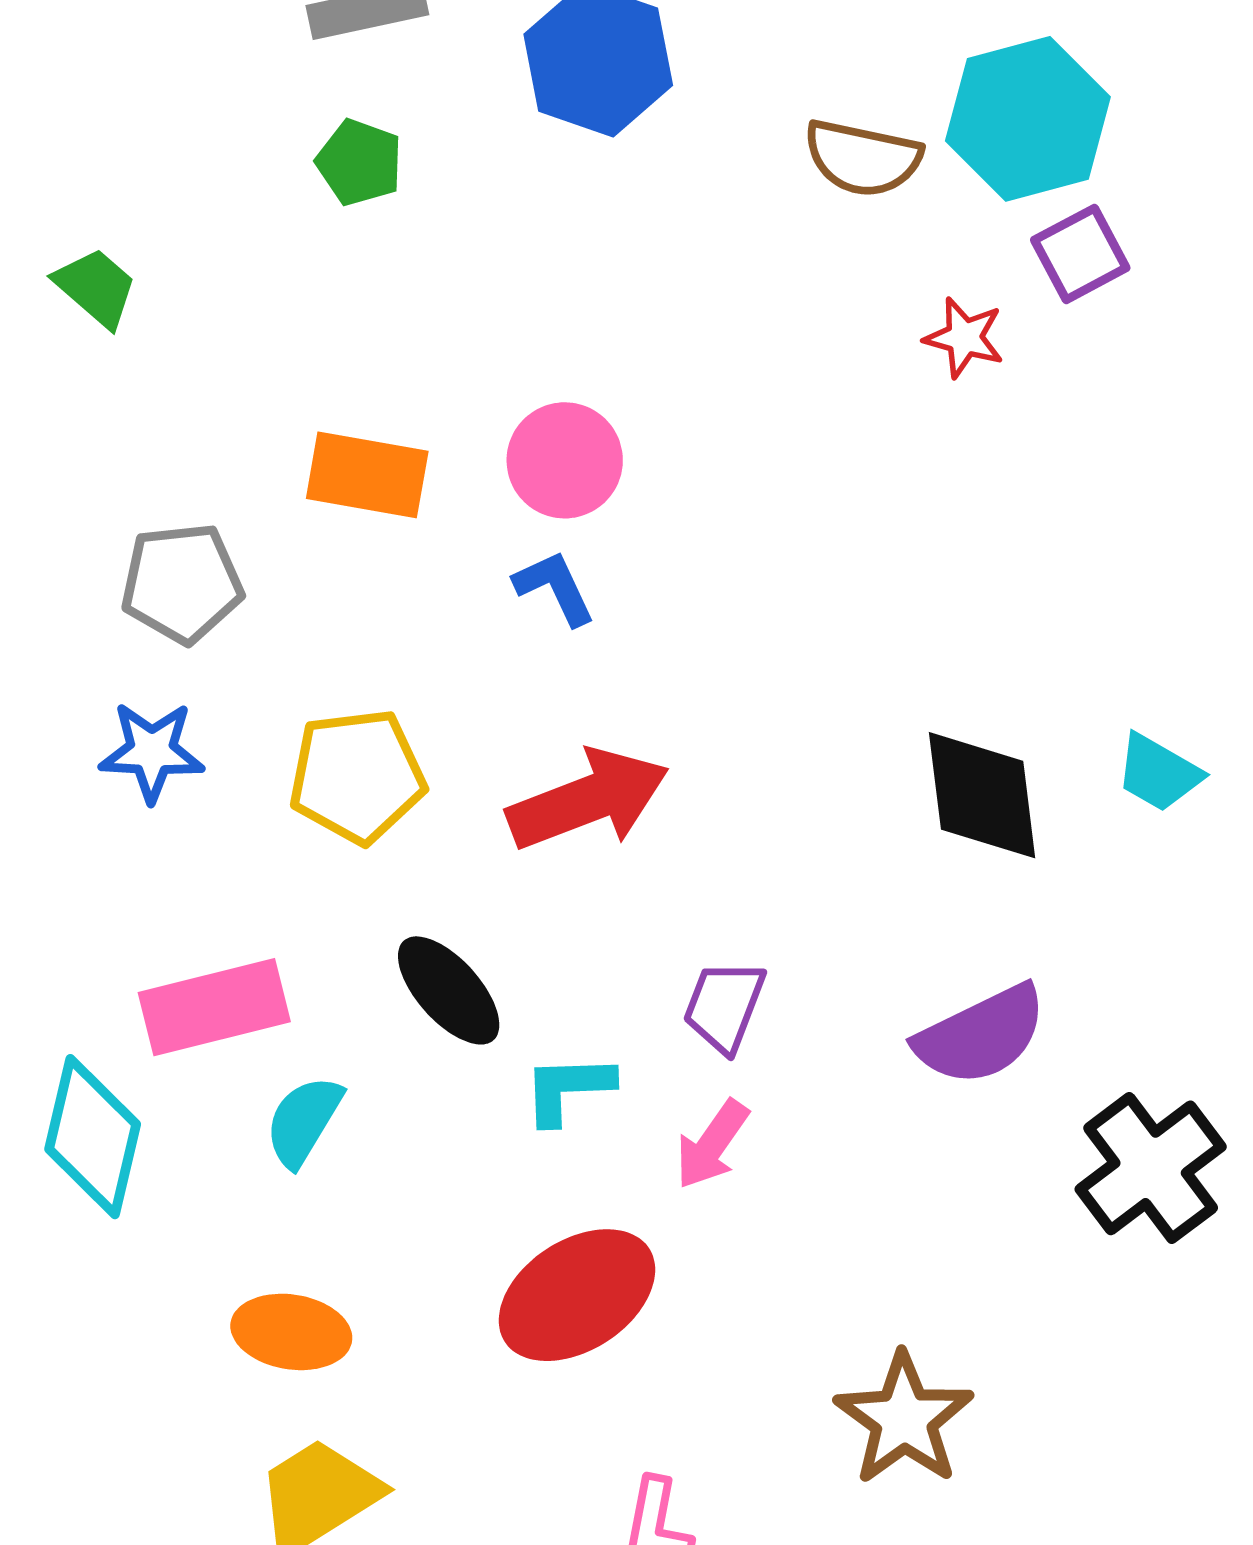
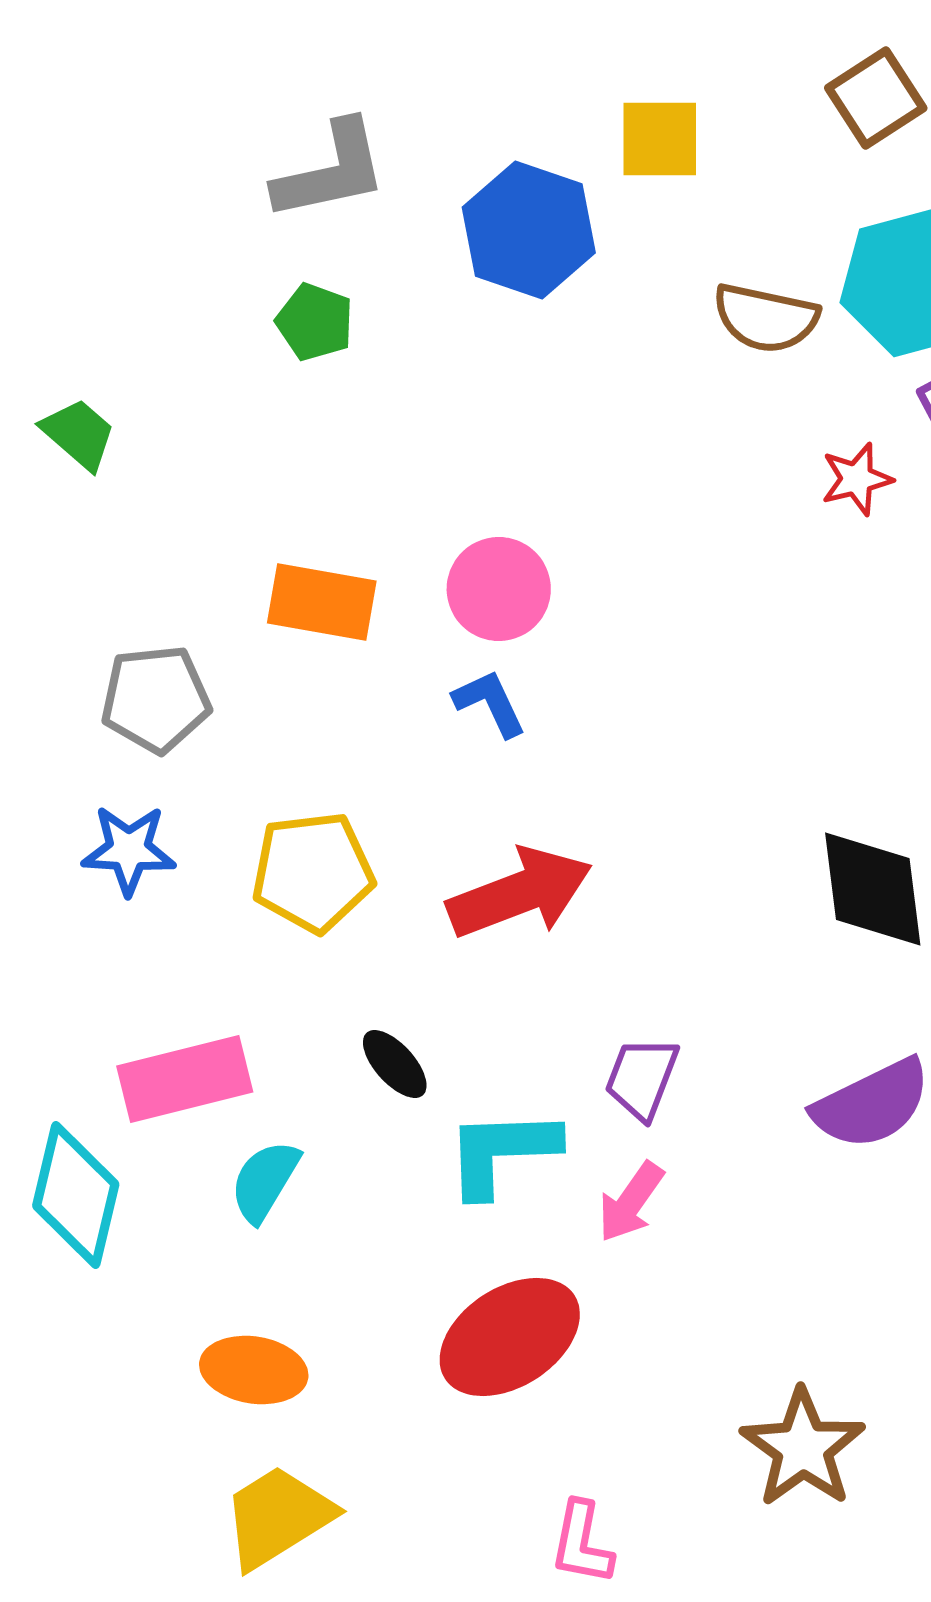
red star: (964, 338) -> (857, 479), turned -30
black ellipse: (449, 990) -> (395, 1064), size x0.7
cyan L-shape: (568, 1089) -> (502, 1152), size x1.4

